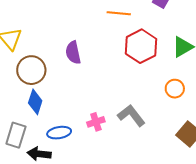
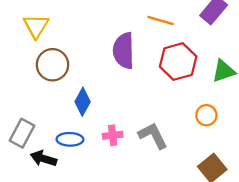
purple semicircle: (73, 53) -> (124, 51), moved, size x1.4
blue diamond: (35, 102) -> (83, 102), moved

